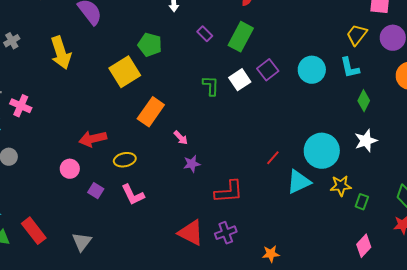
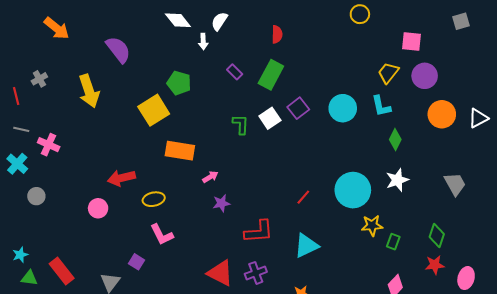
orange rectangle: (151, 112) -> (180, 151), turned 64
pink arrow: (181, 138) -> (210, 177), turned -77
cyan triangle: (299, 182) -> (306, 246), moved
purple square: (96, 191) -> (136, 262), moved

